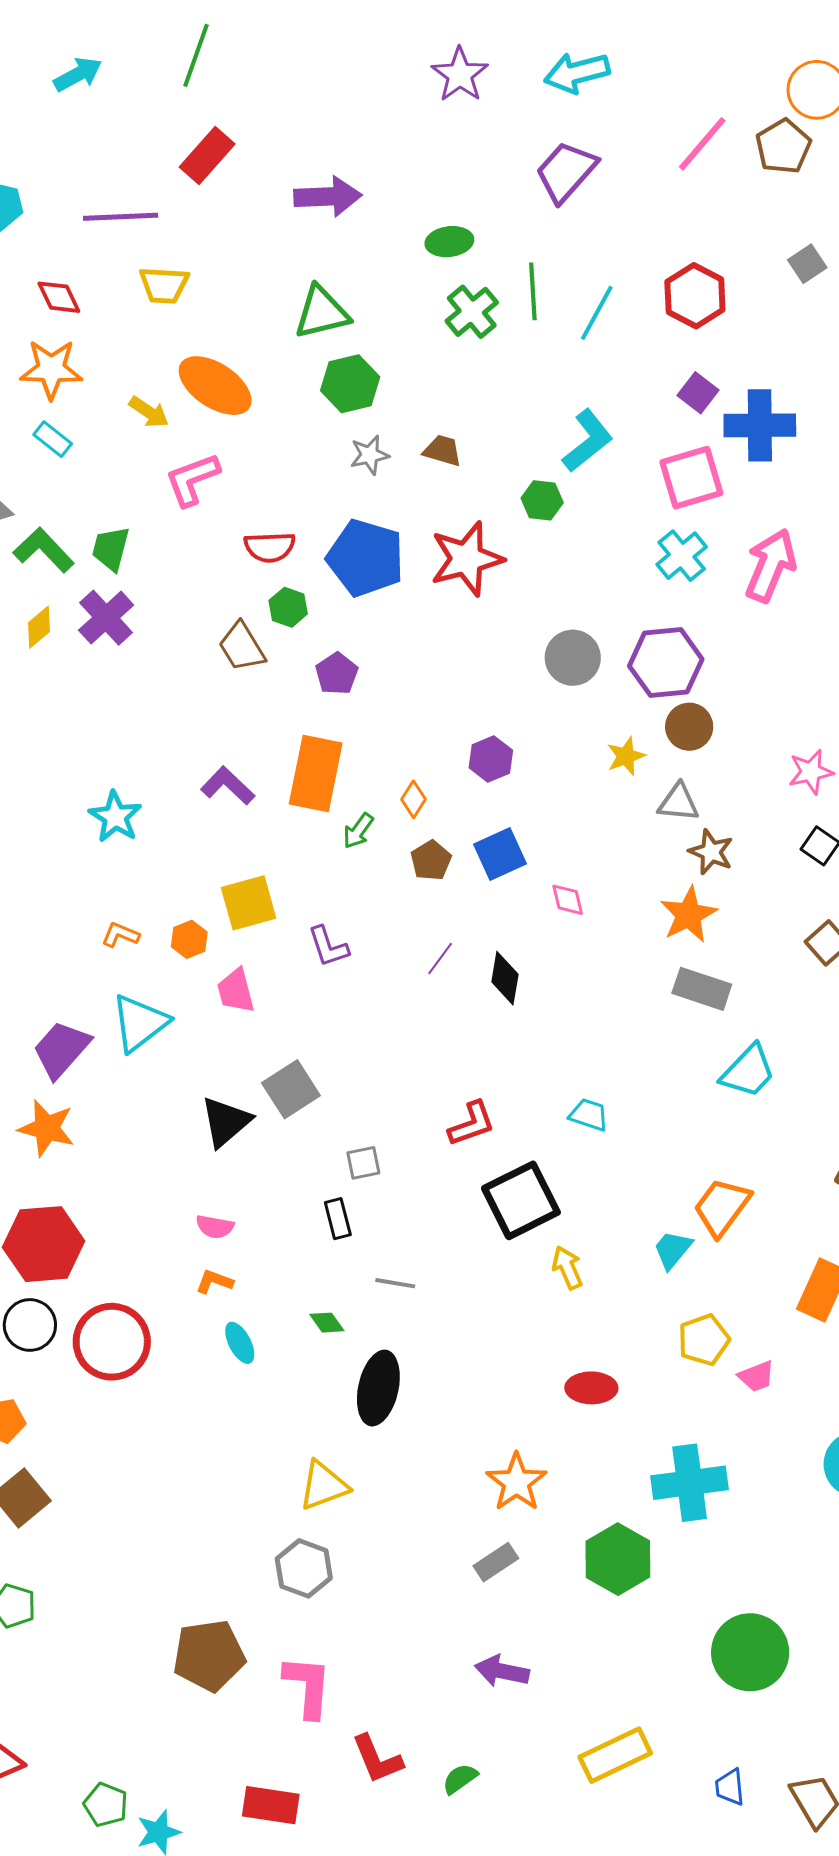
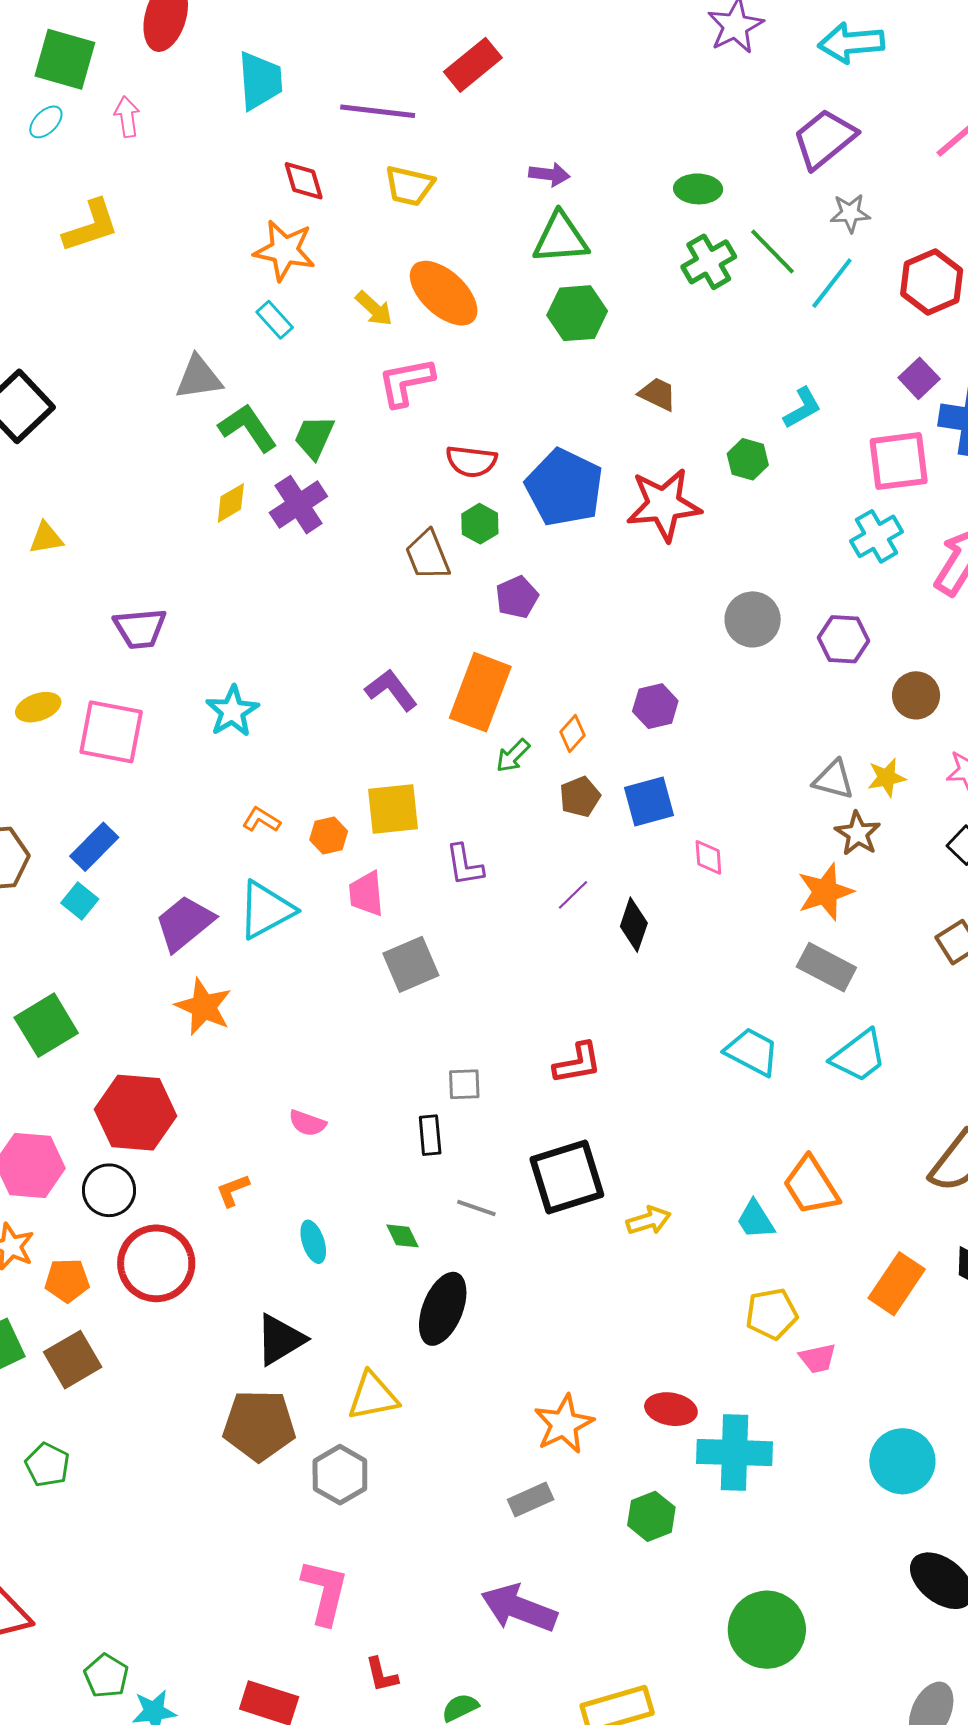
purple arrow: (328, 197) -> (549, 174), moved, size x0.6
green line: (533, 291) -> (772, 251), turned -50
cyan L-shape: (588, 441) -> (802, 408), size x0.7
gray star: (370, 455) -> (850, 213), moved
purple hexagon: (666, 663) -> (844, 639), size x0.7
brown circle: (689, 727) -> (916, 695), moved
yellow star: (626, 756) -> (887, 778), moved
cyan star: (115, 817) -> (232, 711), moved
gray square: (291, 1089) -> (411, 964), moved
cyan trapezoid: (589, 1115) -> (752, 1052), moved, size x1.4
black triangle: (226, 1122) -> (280, 1340), moved
orange star: (47, 1128) -> (204, 1007), moved
black square: (521, 1200) -> (567, 1177), moved
orange trapezoid: (722, 1207) -> (811, 1186), turned -78
cyan trapezoid: (673, 1250) -> (755, 1220), turned -81
yellow arrow: (567, 1268) -> (649, 1221), turned 87
orange L-shape: (214, 1282) -> (233, 1190), moved, turned -51
red circle: (112, 1342) -> (156, 1263), moved
red ellipse: (591, 1388) -> (671, 1409), moved
green hexagon: (618, 1559) -> (651, 1516), size x0.7
brown pentagon: (209, 1656) -> (259, 1425), moved
purple arrow: (502, 1671) -> (519, 1608), size x1.4
red L-shape: (377, 1759) -> (382, 1675), size x0.7

